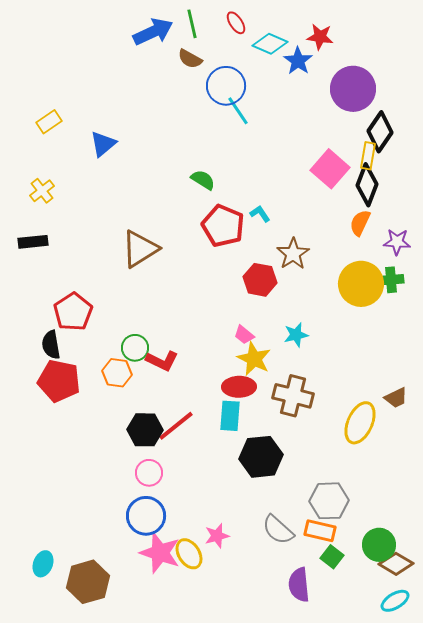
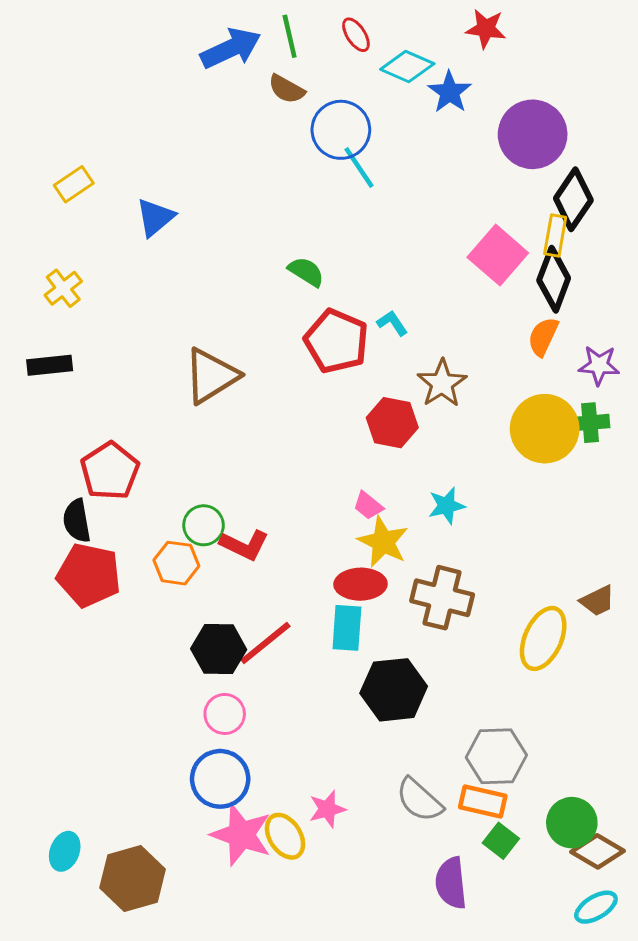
red star: (320, 37) -> (486, 29), moved

